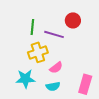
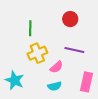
purple line: (54, 34) -> (74, 50), moved
cyan star: (25, 79) -> (15, 80), moved, turned 30

